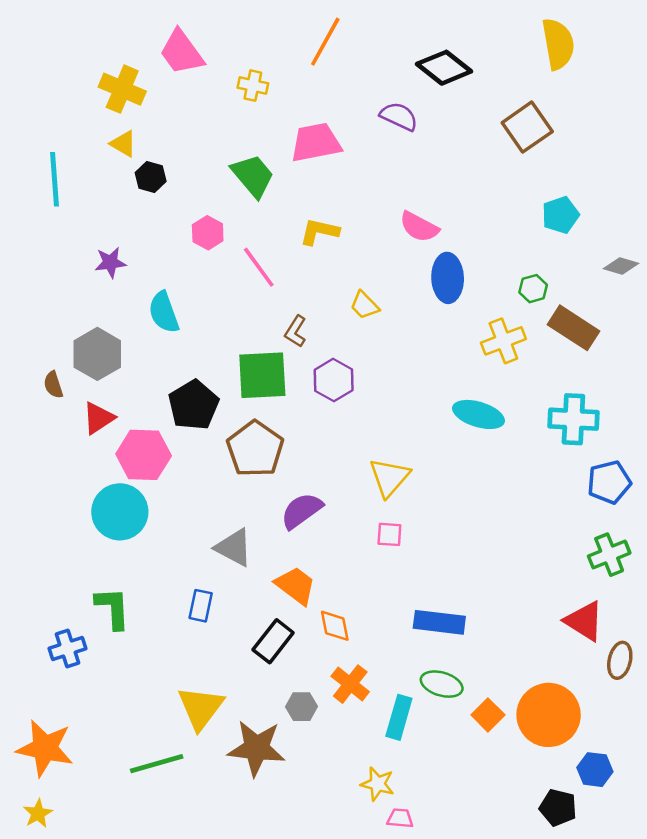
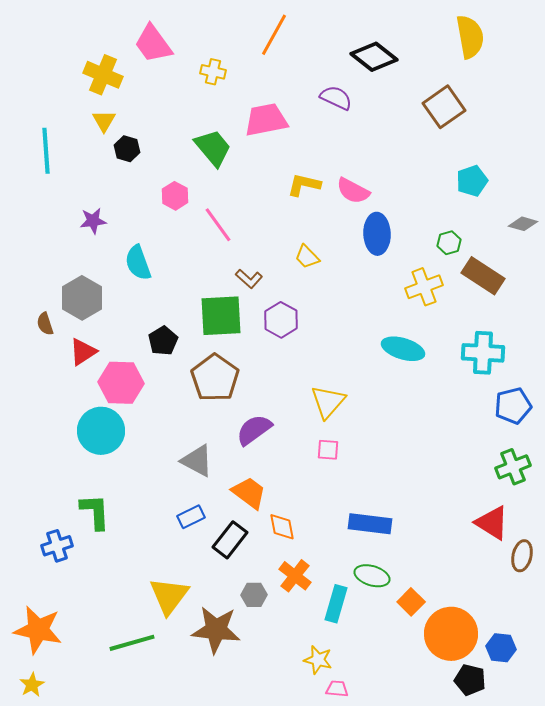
yellow triangle: (123, 144) -> (104, 121), turned 30
yellow L-shape: (319, 232) -> (304, 185), moved
brown L-shape: (296, 331) -> (249, 279), turned -80
black pentagon: (193, 405) -> (163, 341), size x0.7
blue rectangle: (201, 606) -> (191, 517), moved, turned 52
orange circle: (549, 715) -> (451, 634), moved

